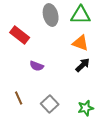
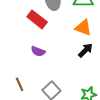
red rectangle: (20, 35) -> (37, 19), moved

